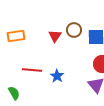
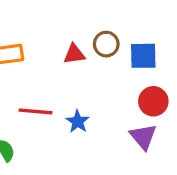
red triangle: (55, 36) -> (74, 54), turned 48

